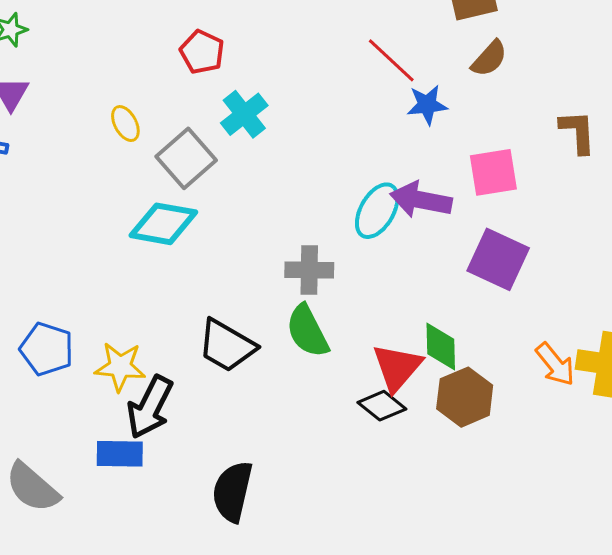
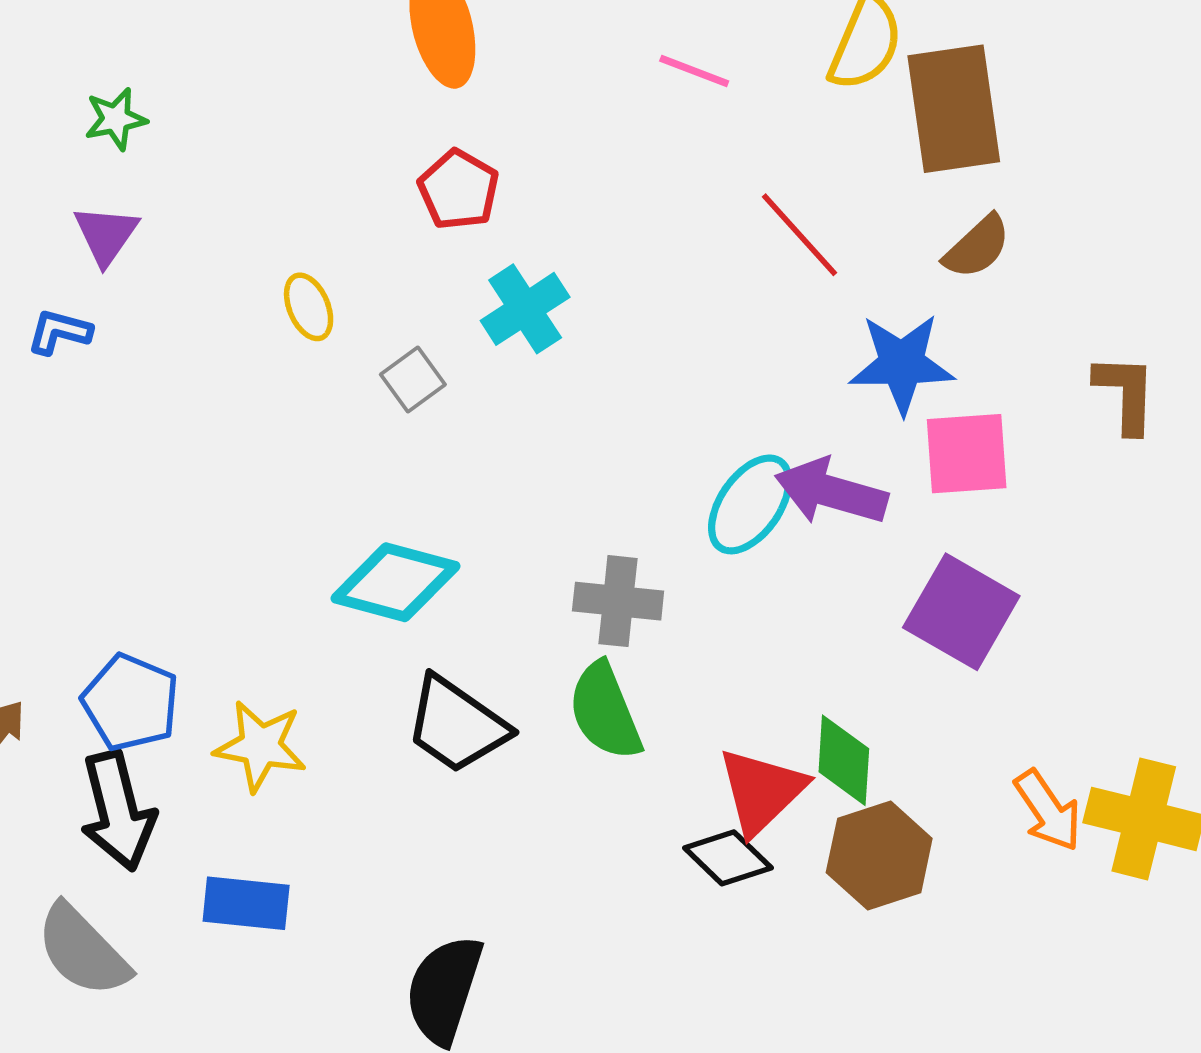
blue star: (427, 105) -> (902, 364), moved, size x1.4
gray square: (186, 158) -> (413, 380), size x0.6
cyan diamond: (163, 224) -> (395, 582), moved
black arrow: (150, 407) -> (118, 811), moved, turned -46

